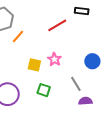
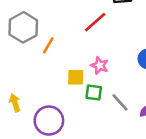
gray line: (76, 84) -> (120, 102), moved
green square: (44, 90) -> (94, 92), moved

